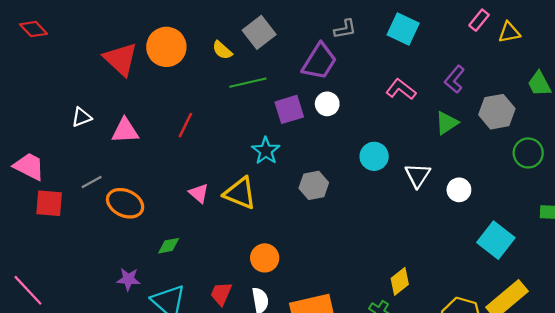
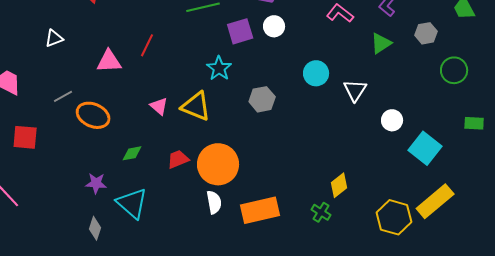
gray hexagon: (497, 112) -> (426, 33), size x0.7
pink triangle: (125, 131) -> (109, 61), moved
white circle: (459, 190) -> (392, 120), moved
red square: (49, 203) -> (25, 137), moved
orange circle: (265, 258) -> (218, 164), size x1.6
red trapezoid: (221, 294) -> (178, 159), moved, turned 45

